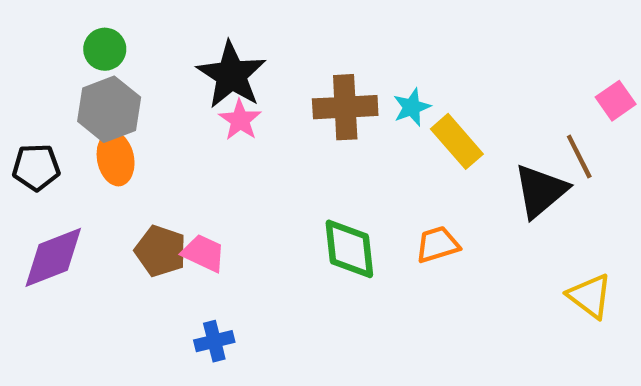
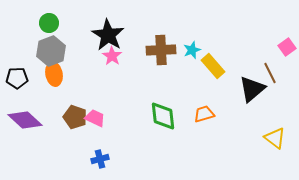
purple diamond: (53, 257) -> (25, 120), turned 64

